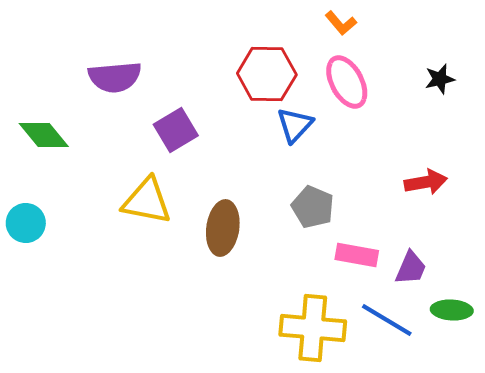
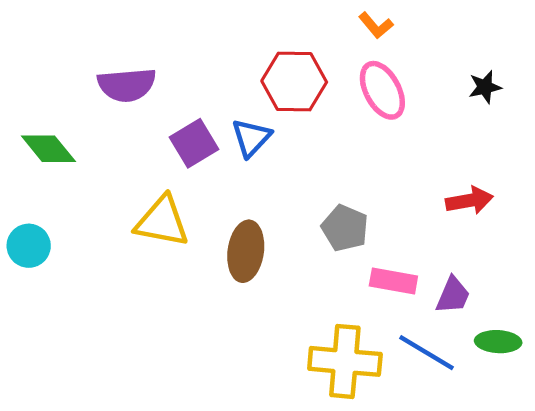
blue triangle: (295, 125) -> (251, 138), moved

